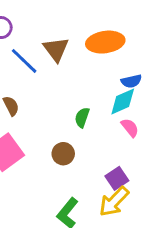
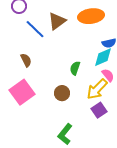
brown triangle: (56, 49) -> (57, 21), turned 30
yellow arrow: (114, 202) -> (97, 89), moved

